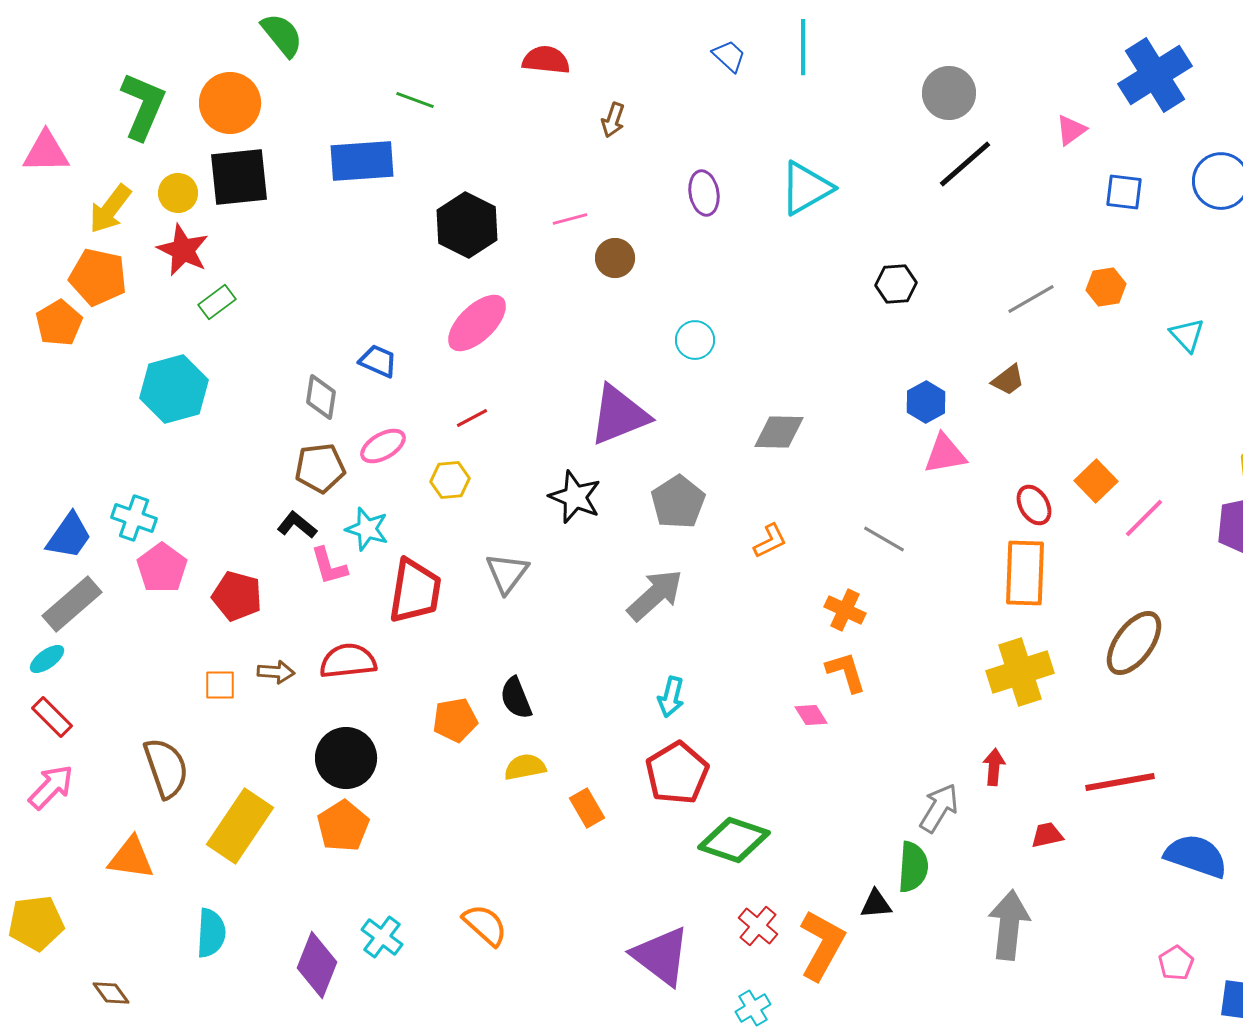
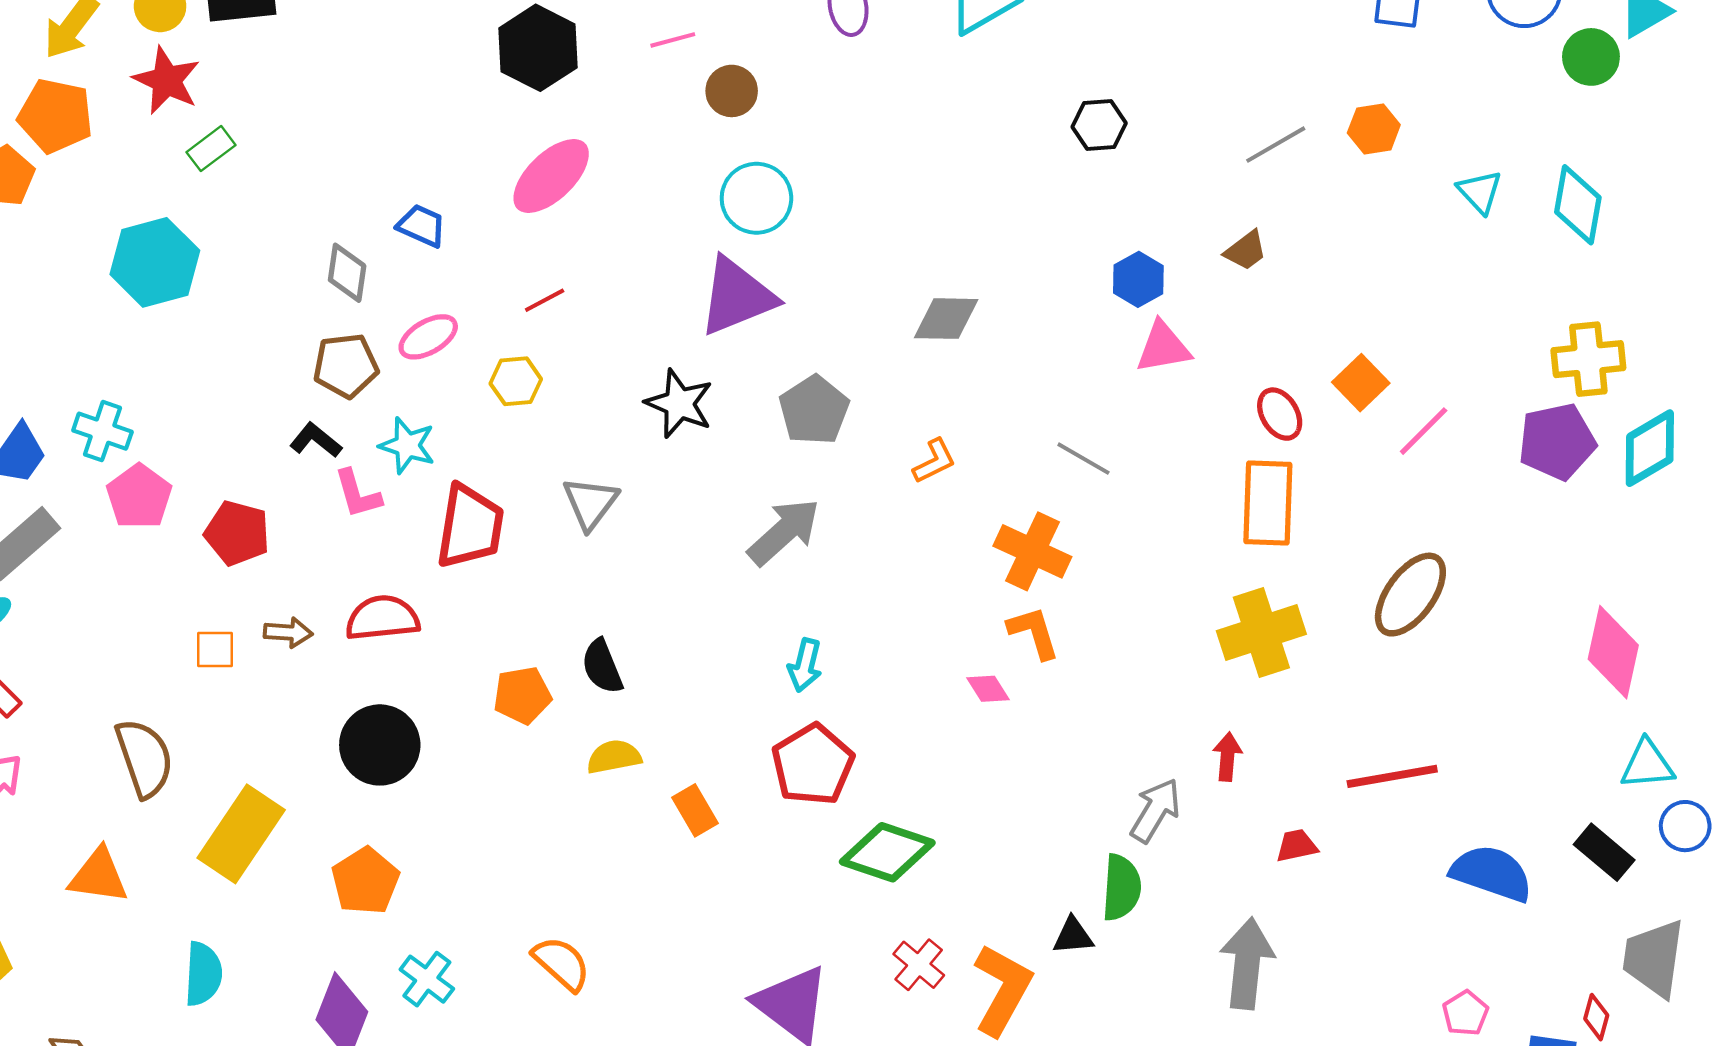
cyan circle: (695, 340) -> (756, 198), moved, size x1.4
orange cross: (845, 610) -> (1032, 551), size x1.4
orange pentagon: (343, 826) -> (365, 881), moved

